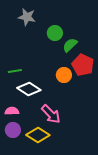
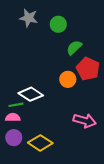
green circle: (55, 33) -> (58, 24), moved
green line: (15, 71) -> (16, 105), moved
pink arrow: (51, 114) -> (85, 121), moved, turned -30

